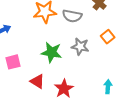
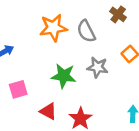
gray semicircle: (72, 16) -> (86, 31), turned 54

